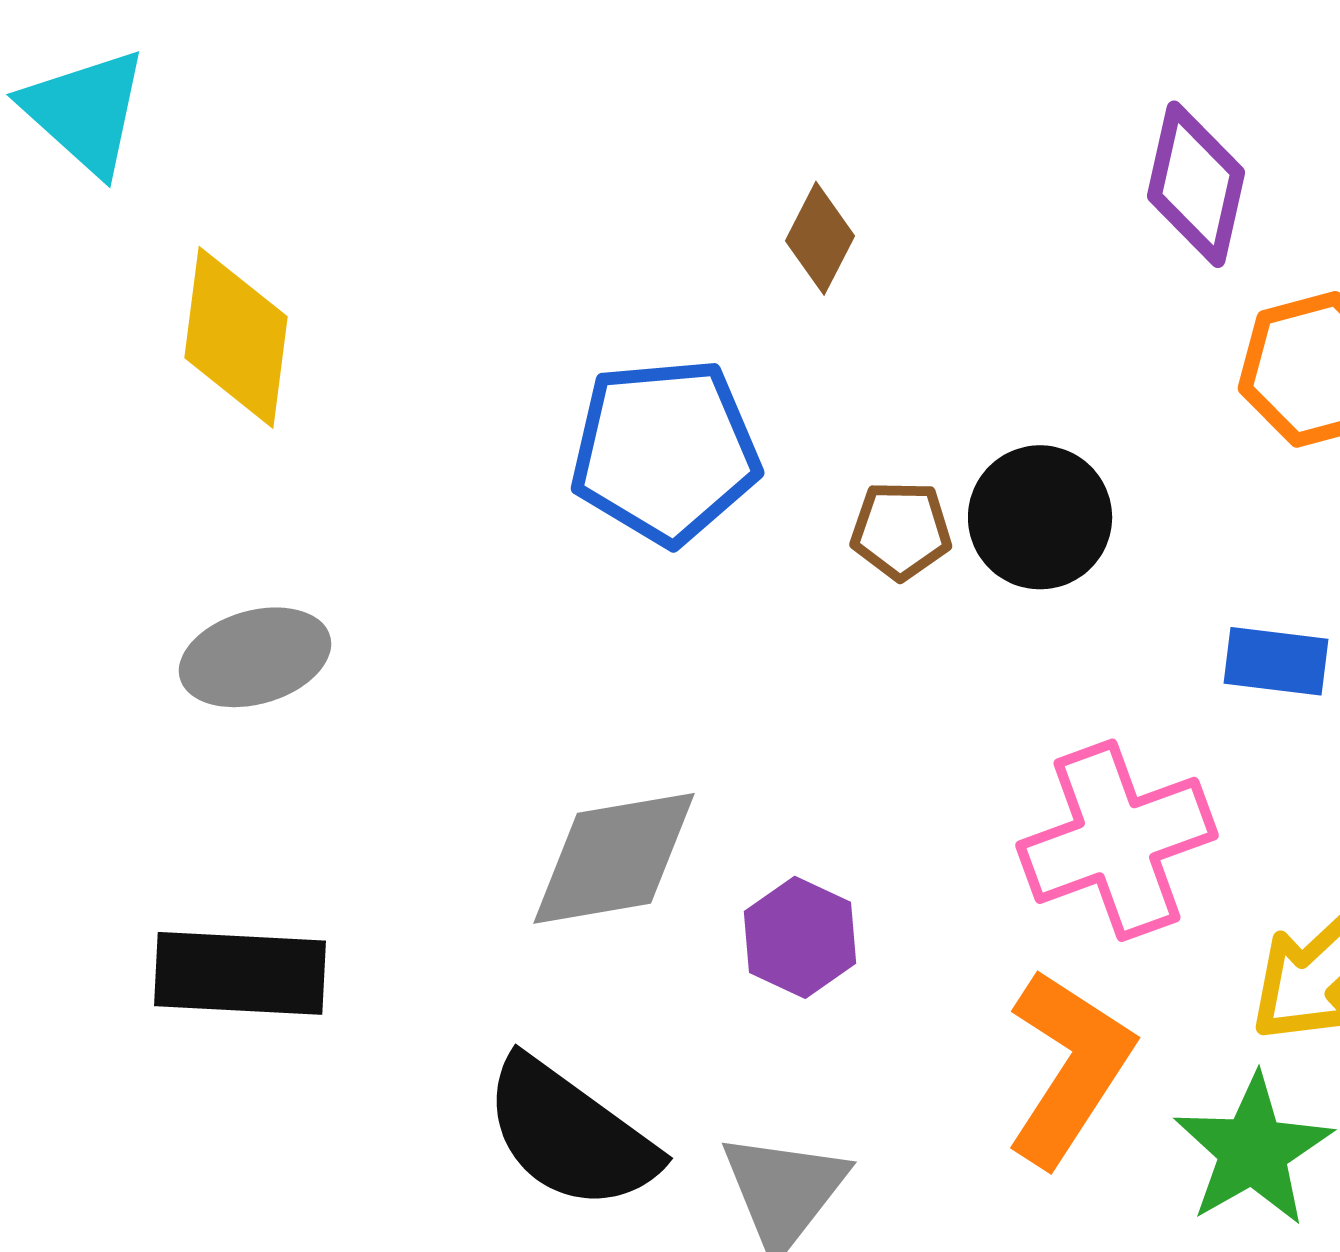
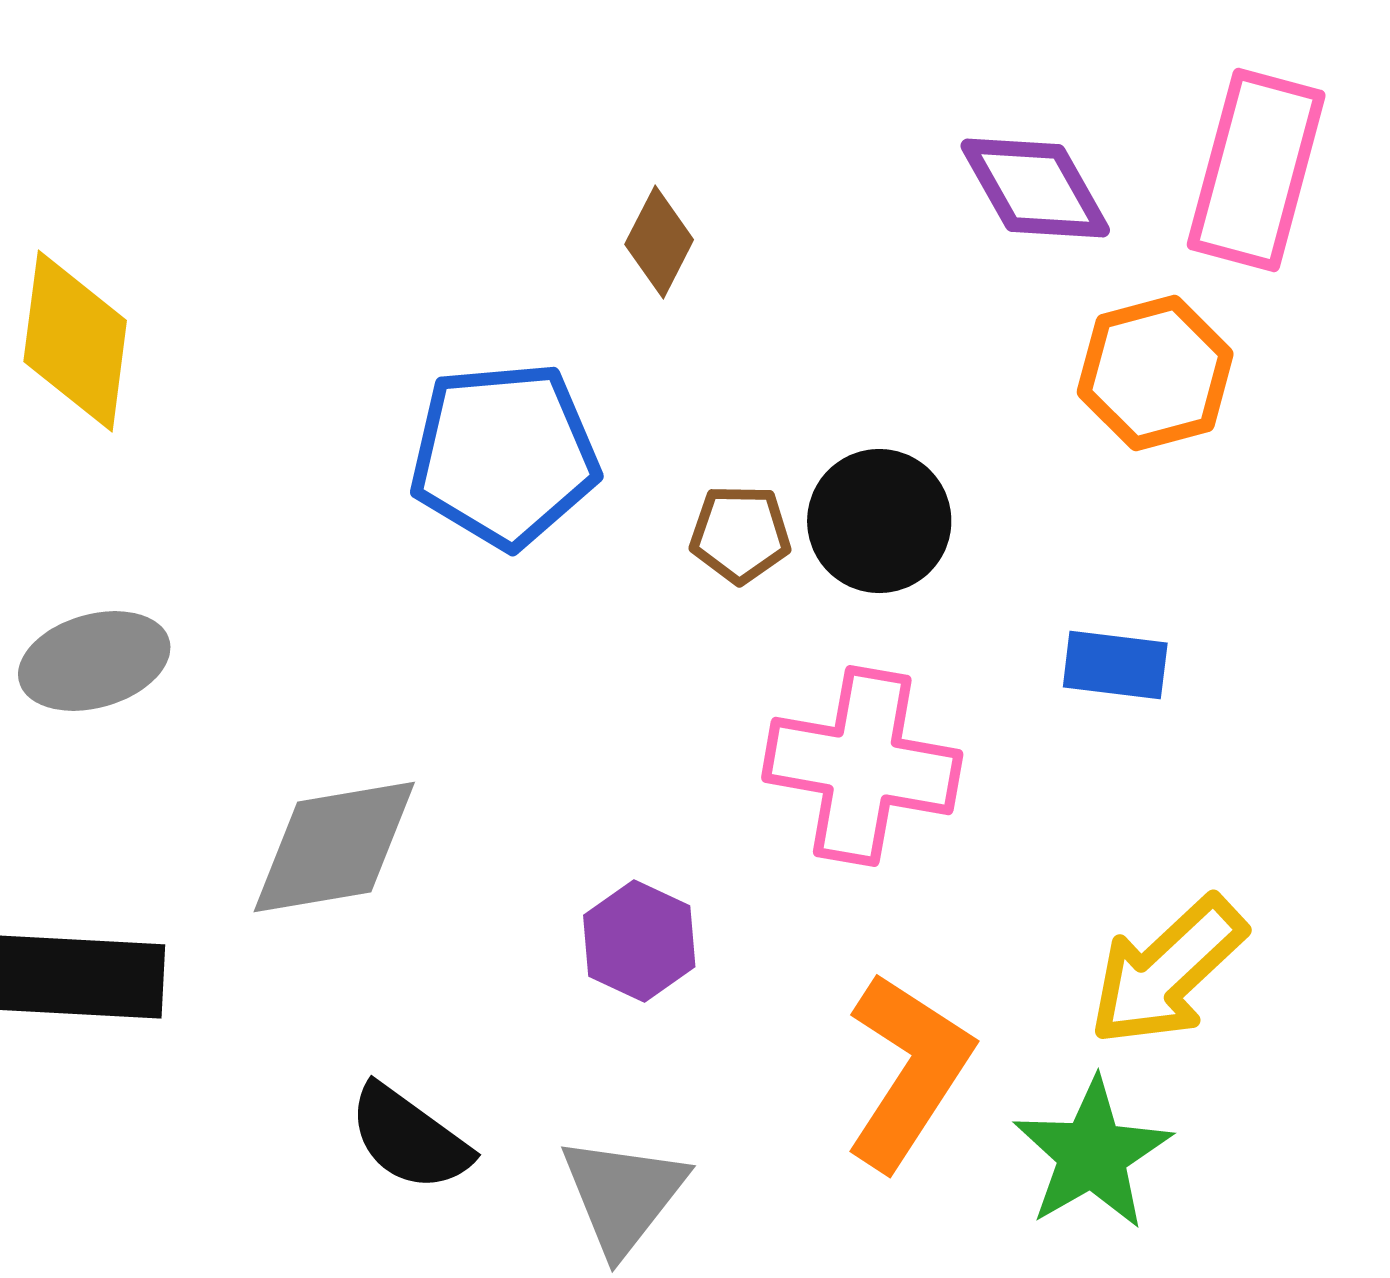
purple diamond: (1196, 184) -> (1035, 188), turned -42
pink cross: (1117, 840) -> (862, 766), moved, turned 30
gray diamond: (614, 858) -> (334, 847), moved
black semicircle: (570, 1134) -> (409, 1138), size x0.7

